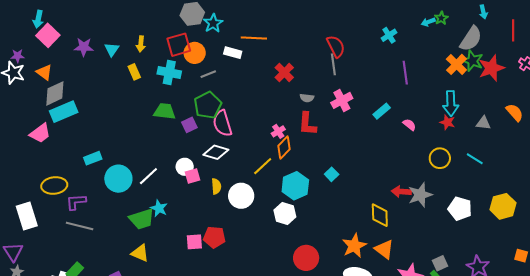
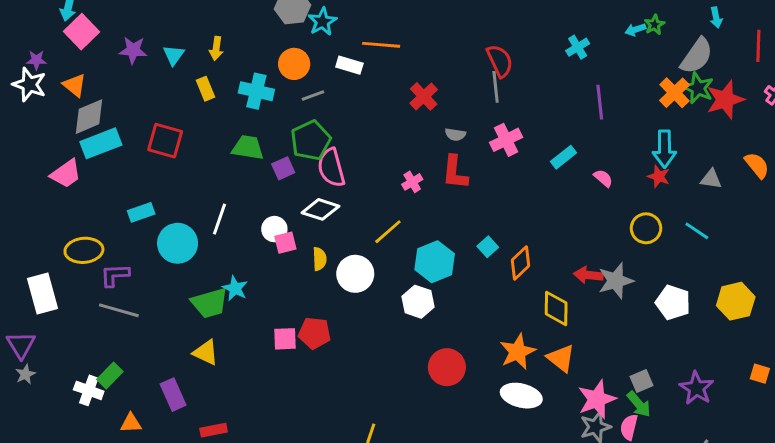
red square: (179, 45) -> (165, 141), moved, turned 30
orange diamond: (284, 147) -> (520, 263), moved
white line: (148, 176) -> (220, 219), moved, turned -30

